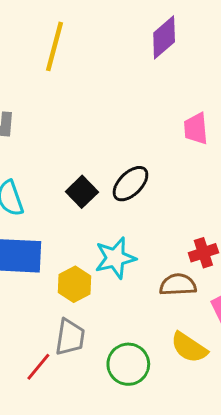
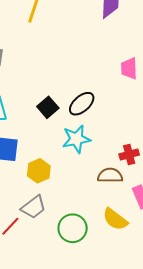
cyan star: (115, 258) -> (76, 139), moved
gray trapezoid: (70, 337) -> (33, 207), turned 40

